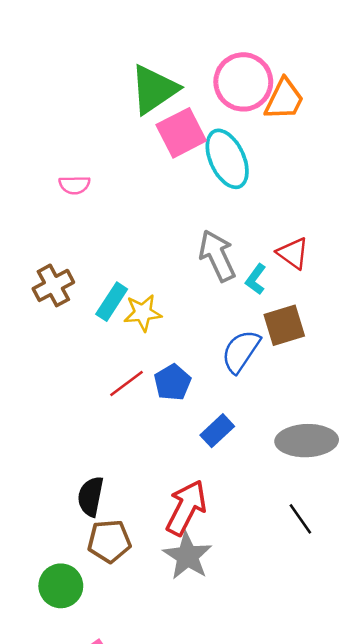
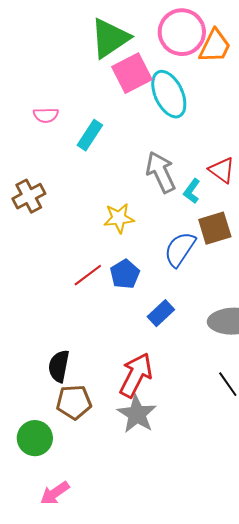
cyan rectangle: (112, 302) -> (90, 135), moved
yellow star: (143, 313) -> (119, 218), moved

